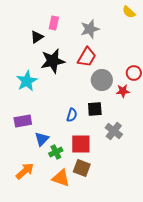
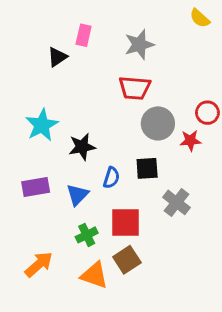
red trapezoid: (87, 57) -> (135, 88), turned 65
black star: (53, 61) -> (82, 147), moved, size x0.7
blue triangle: (42, 139) -> (77, 195), moved
brown square: (82, 168) -> (127, 260), turned 36

